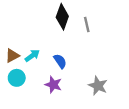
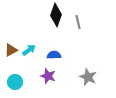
blue semicircle: (60, 61) -> (54, 55), turned -56
cyan circle: (17, 78) -> (15, 82), moved

